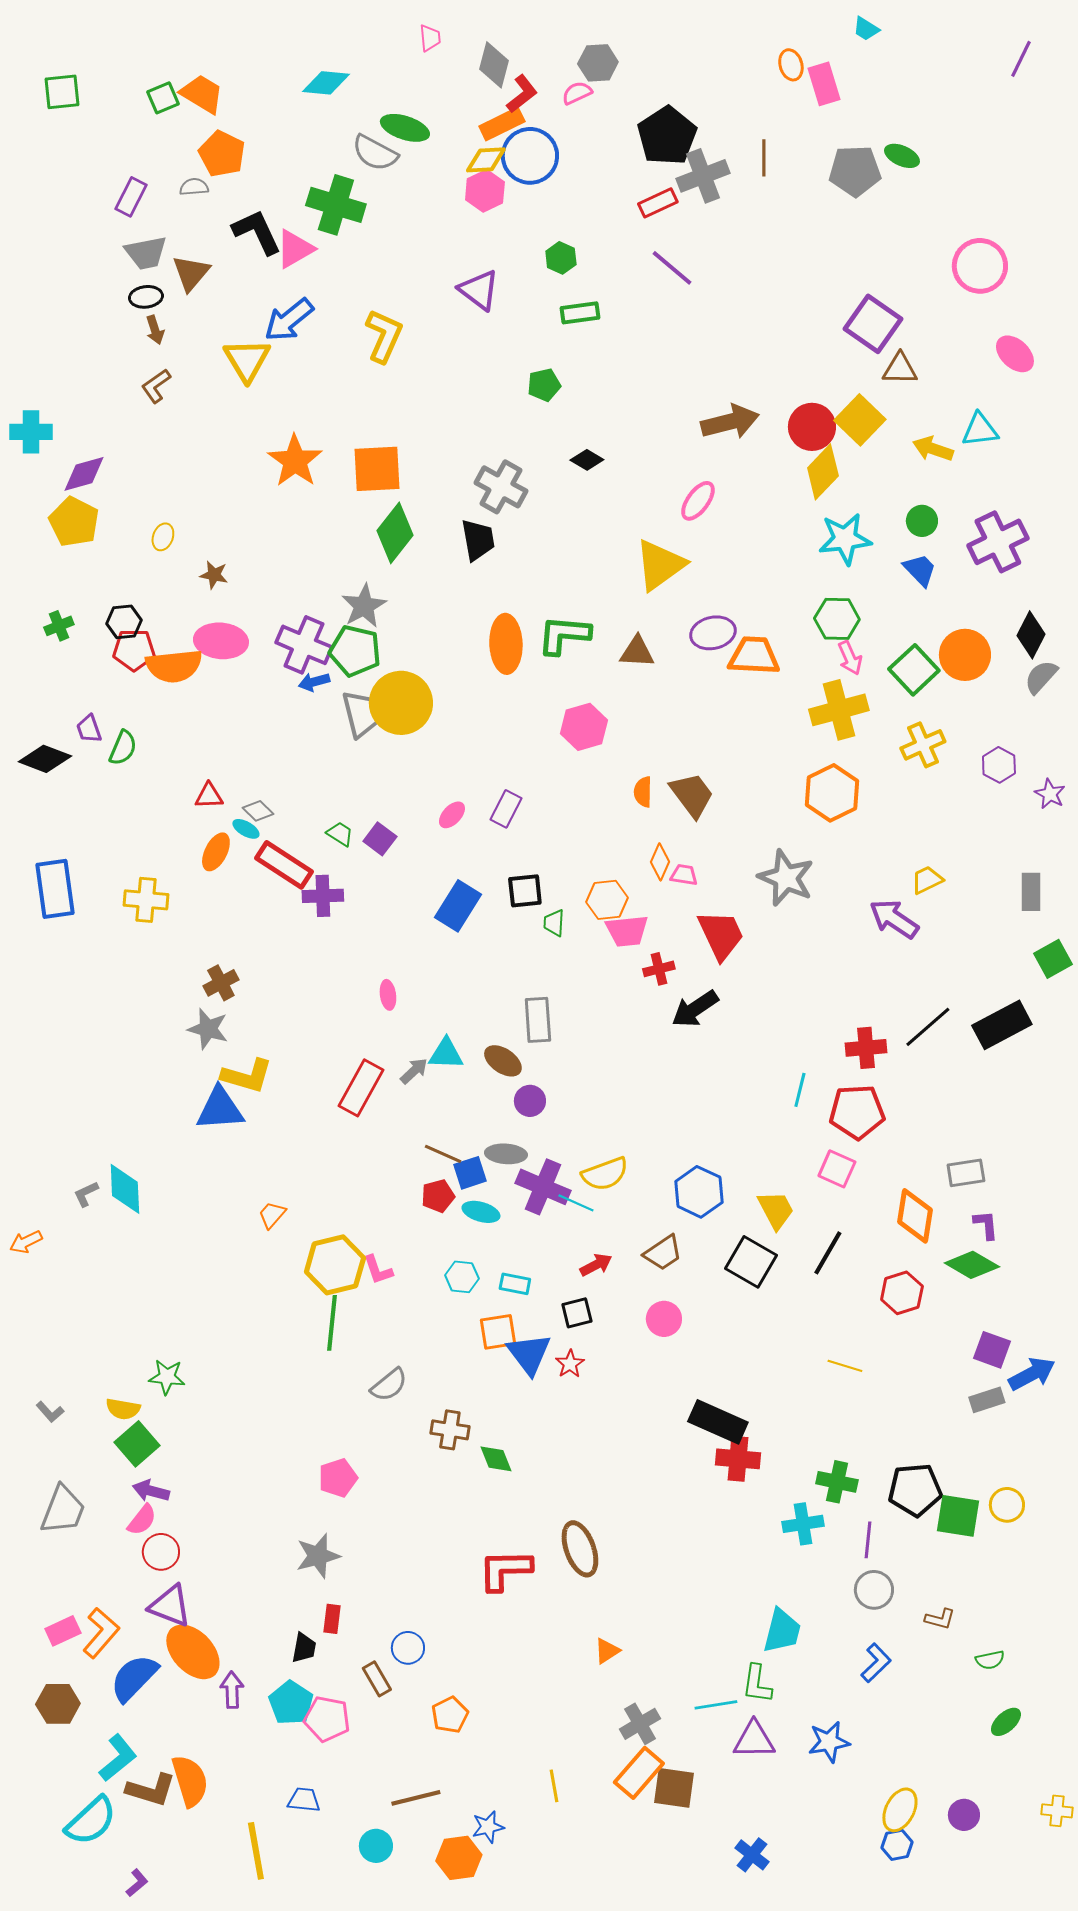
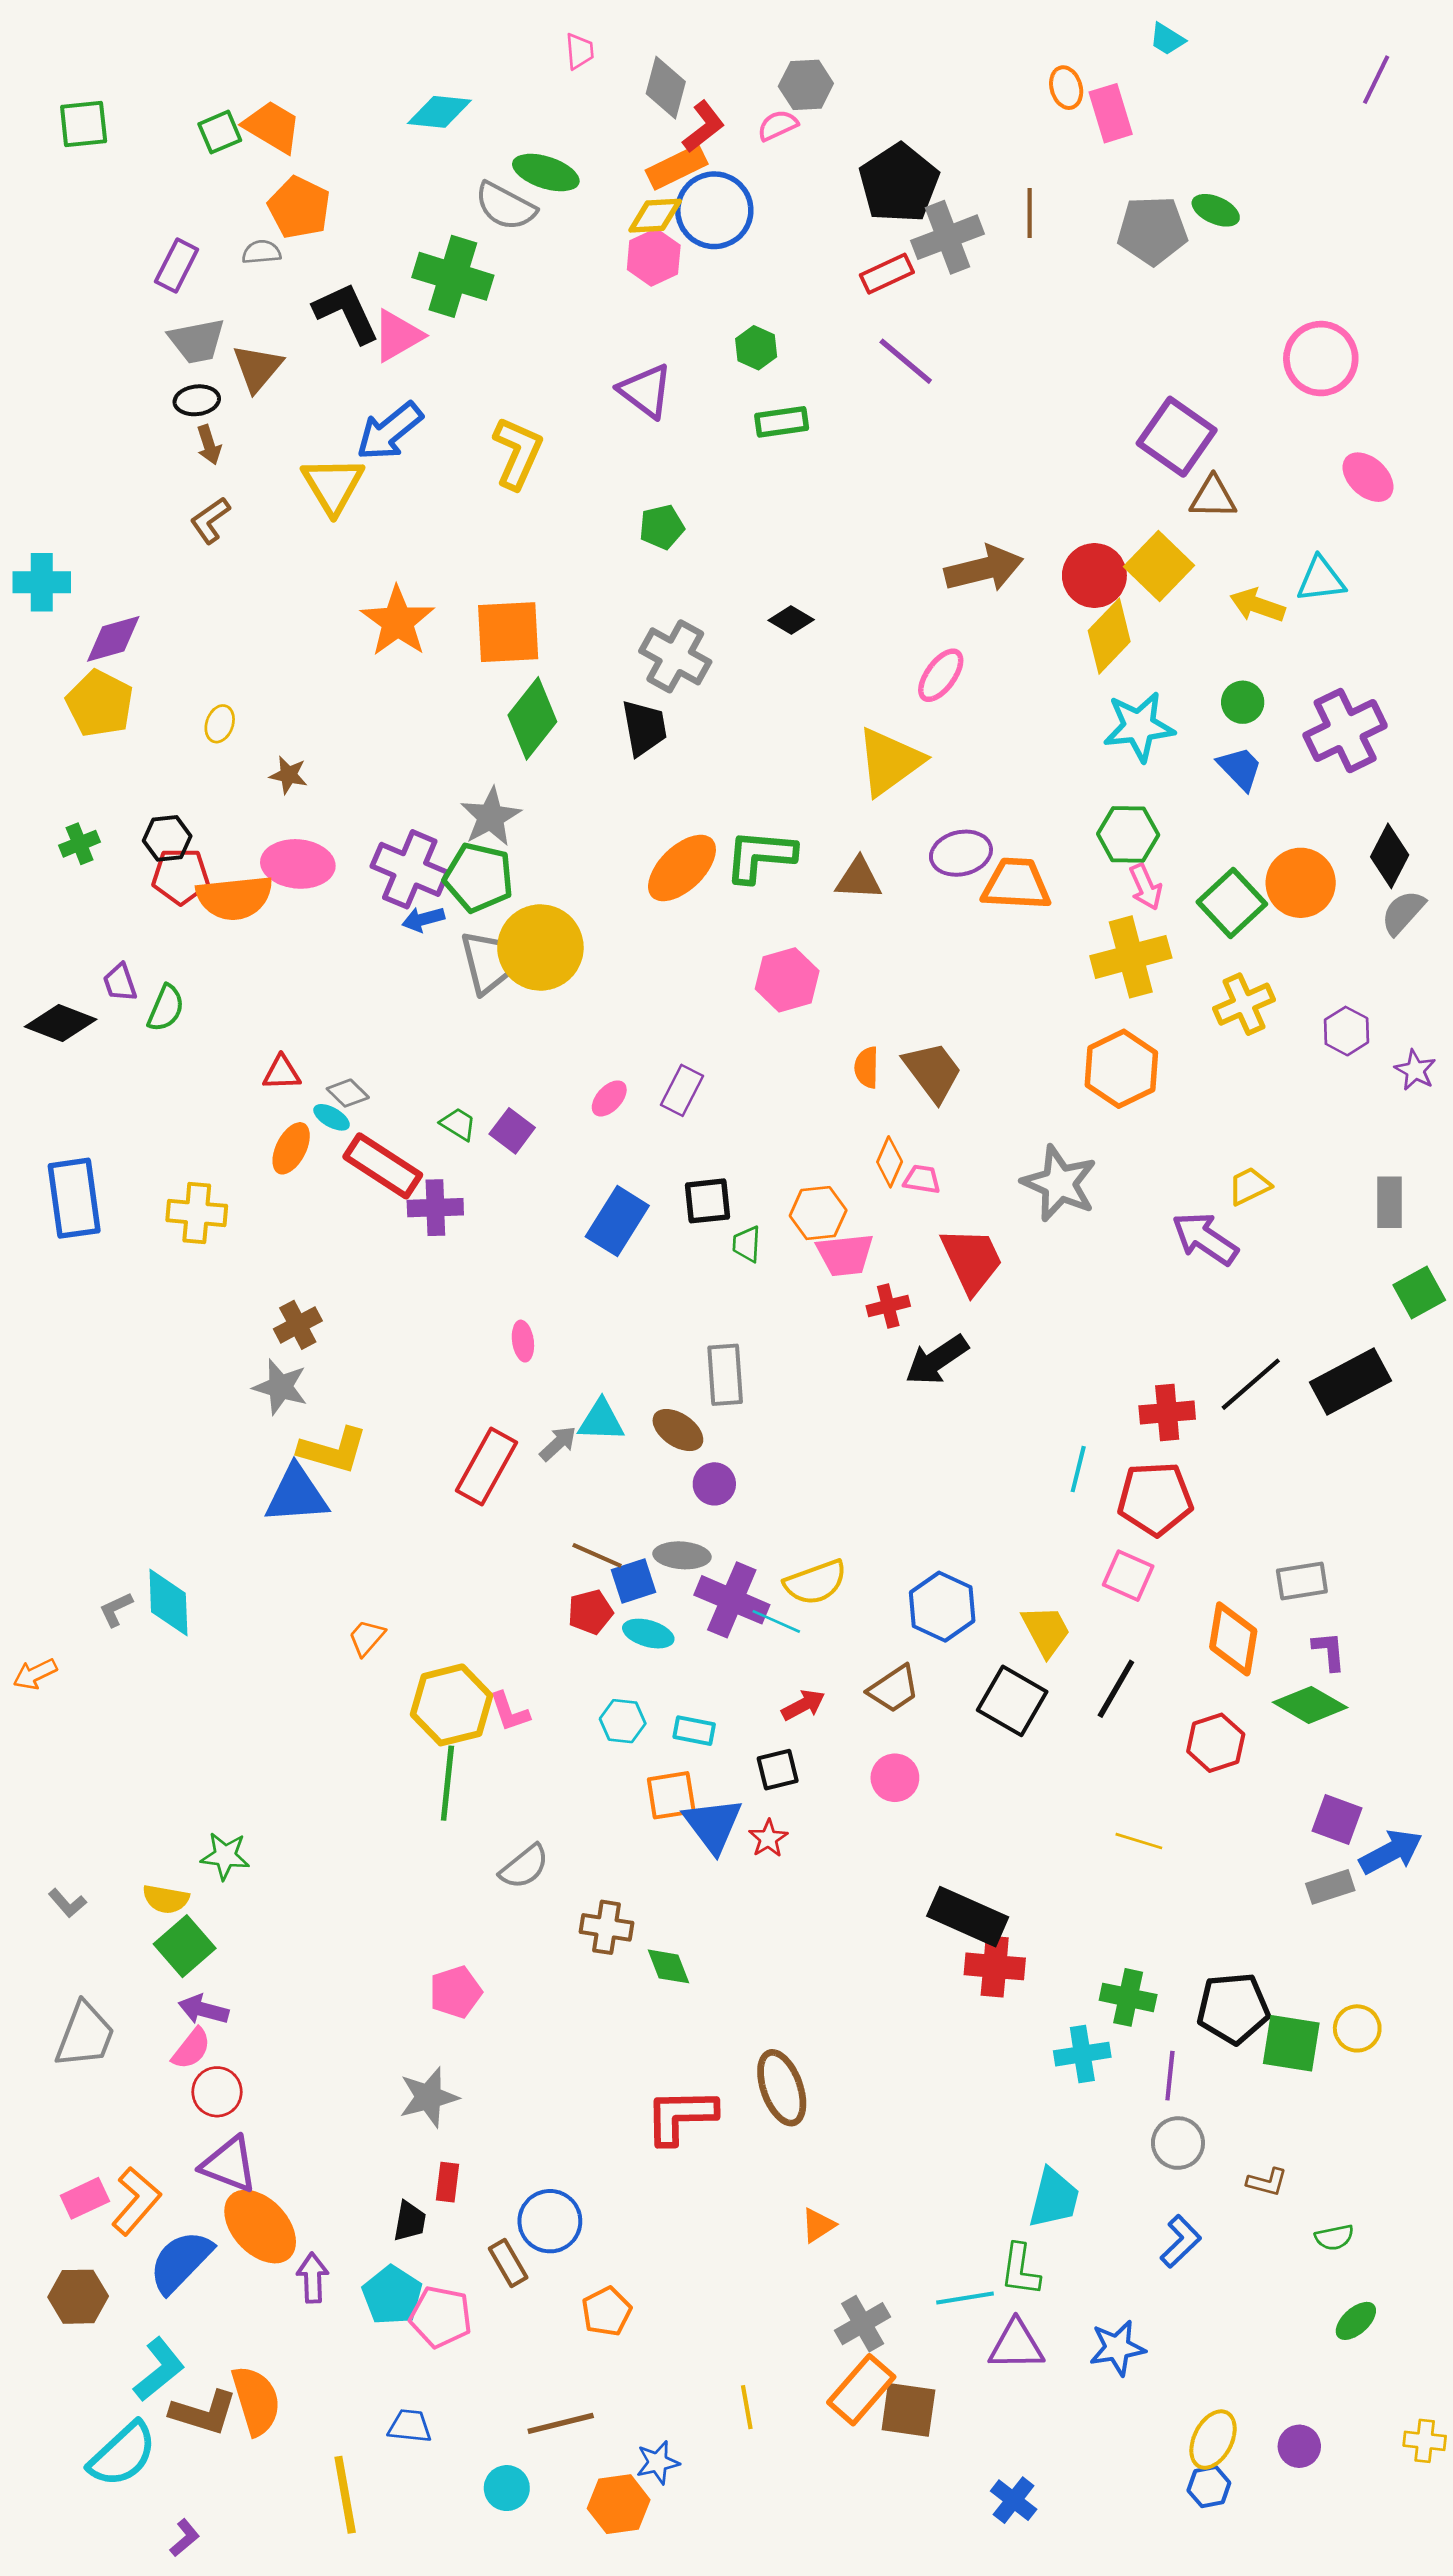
green pentagon: (544, 385) -> (662, 527), moved
orange ellipse: (506, 644) -> (682, 868), turned 48
blue circle: (408, 1648) -> (550, 2221), size x1.4

